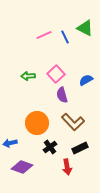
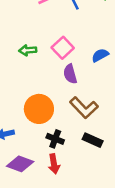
black cross: (50, 147) -> (55, 139), turned -32
black rectangle: (80, 148) -> (93, 140), turned 49
red arrow: (67, 167) -> (54, 164), moved

